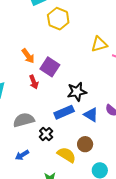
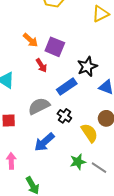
blue rectangle: (64, 112) -> (67, 87), moved
blue arrow: (22, 155) -> (44, 142), size x1.5
yellow semicircle: (67, 155) -> (89, 133), turned 36

